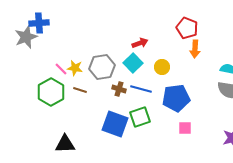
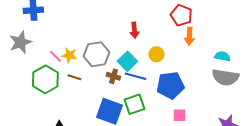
gray star: (26, 37) -> (20, 42), moved
red arrow: (140, 43) -> (134, 30), turned 105
cyan square: (133, 63) -> (127, 61), moved

